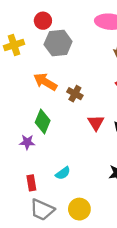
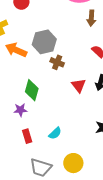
gray hexagon: (58, 43) -> (44, 42), moved
orange arrow: (45, 82) -> (16, 50), moved
red rectangle: (31, 183) -> (27, 136), moved

